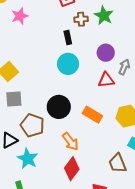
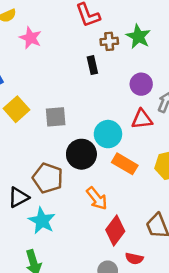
pink star: (20, 16) -> (31, 38), turned -30
cyan circle: (68, 64) -> (108, 134), moved
gray square: (14, 99) -> (56, 117), moved
red diamond: (72, 169) -> (115, 230), moved

